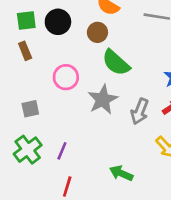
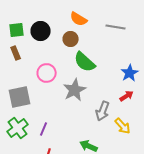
gray square: (30, 109) -> (20, 97), size x1.6
gray arrow: (140, 111) -> (103, 111), moved

